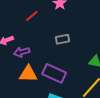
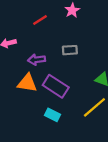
purple arrow: (22, 52) -> (37, 60), moved

